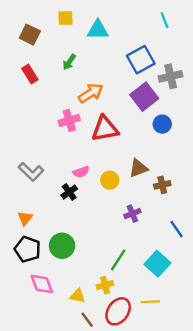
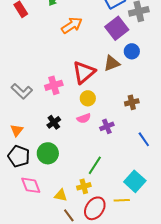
pink cross: (69, 120) -> (54, 85), moved
red triangle: (105, 129) -> (84, 72), moved, turned -30
brown triangle: (138, 168) -> (112, 63), moved
pink semicircle: (81, 172) -> (84, 118), moved
black cross: (69, 192) -> (54, 122), moved
cyan square: (157, 264) -> (135, 181), moved

